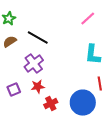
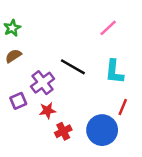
black line: (38, 38) -> (73, 67), moved
red line: (100, 84) -> (123, 107), turned 32
purple square: (14, 90) -> (18, 101), moved

